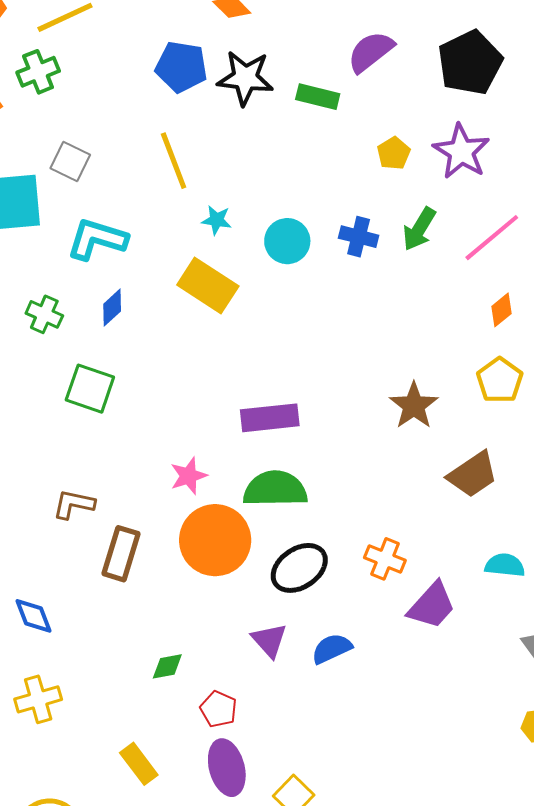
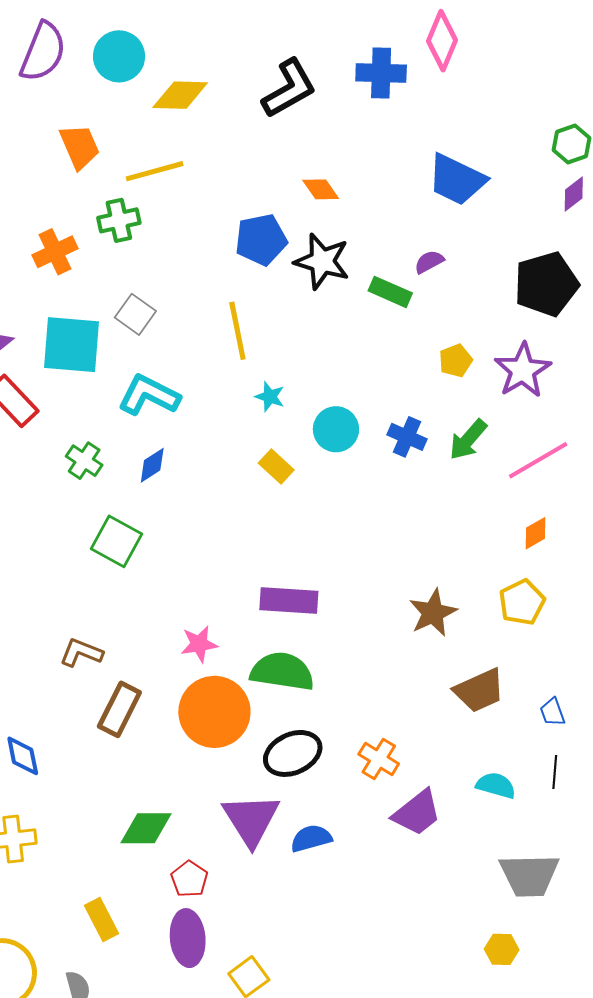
purple semicircle: (371, 52) -> (429, 262), moved, size x0.6
blue pentagon: (181, 67) -> (261, 240), turned -30
yellow rectangle: (208, 286) -> (276, 467), moved, size x0.6
purple triangle: (269, 640) -> (251, 820), size x1.6
green diamond: (167, 666) -> (146, 828), size x1.6

